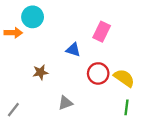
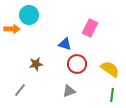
red circle: (98, 73) -> (77, 64), moved
gray triangle: (65, 103) -> (69, 91), moved
gray line: (13, 110) -> (20, 90), moved

